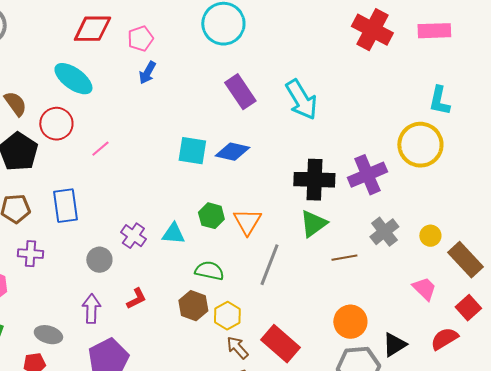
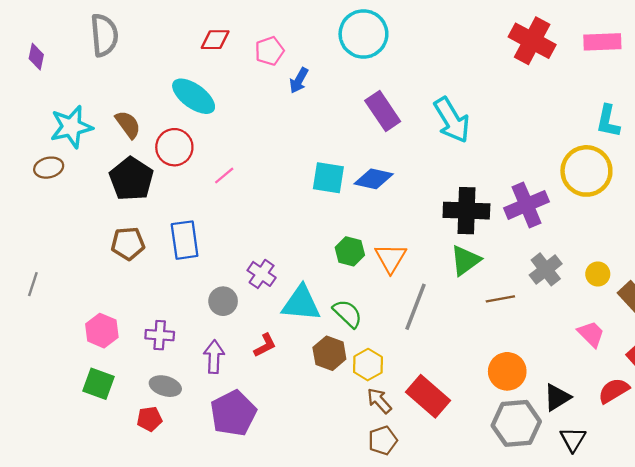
red diamond: (92, 29) -> (215, 40), size x0.7
blue arrow: (147, 73) -> (299, 80), moved
cyan triangle: (173, 234) -> (301, 303), moved, size x1.5
purple cross: (30, 254) -> (160, 335), moved
green semicircle: (209, 271) -> (348, 314), turned 32

